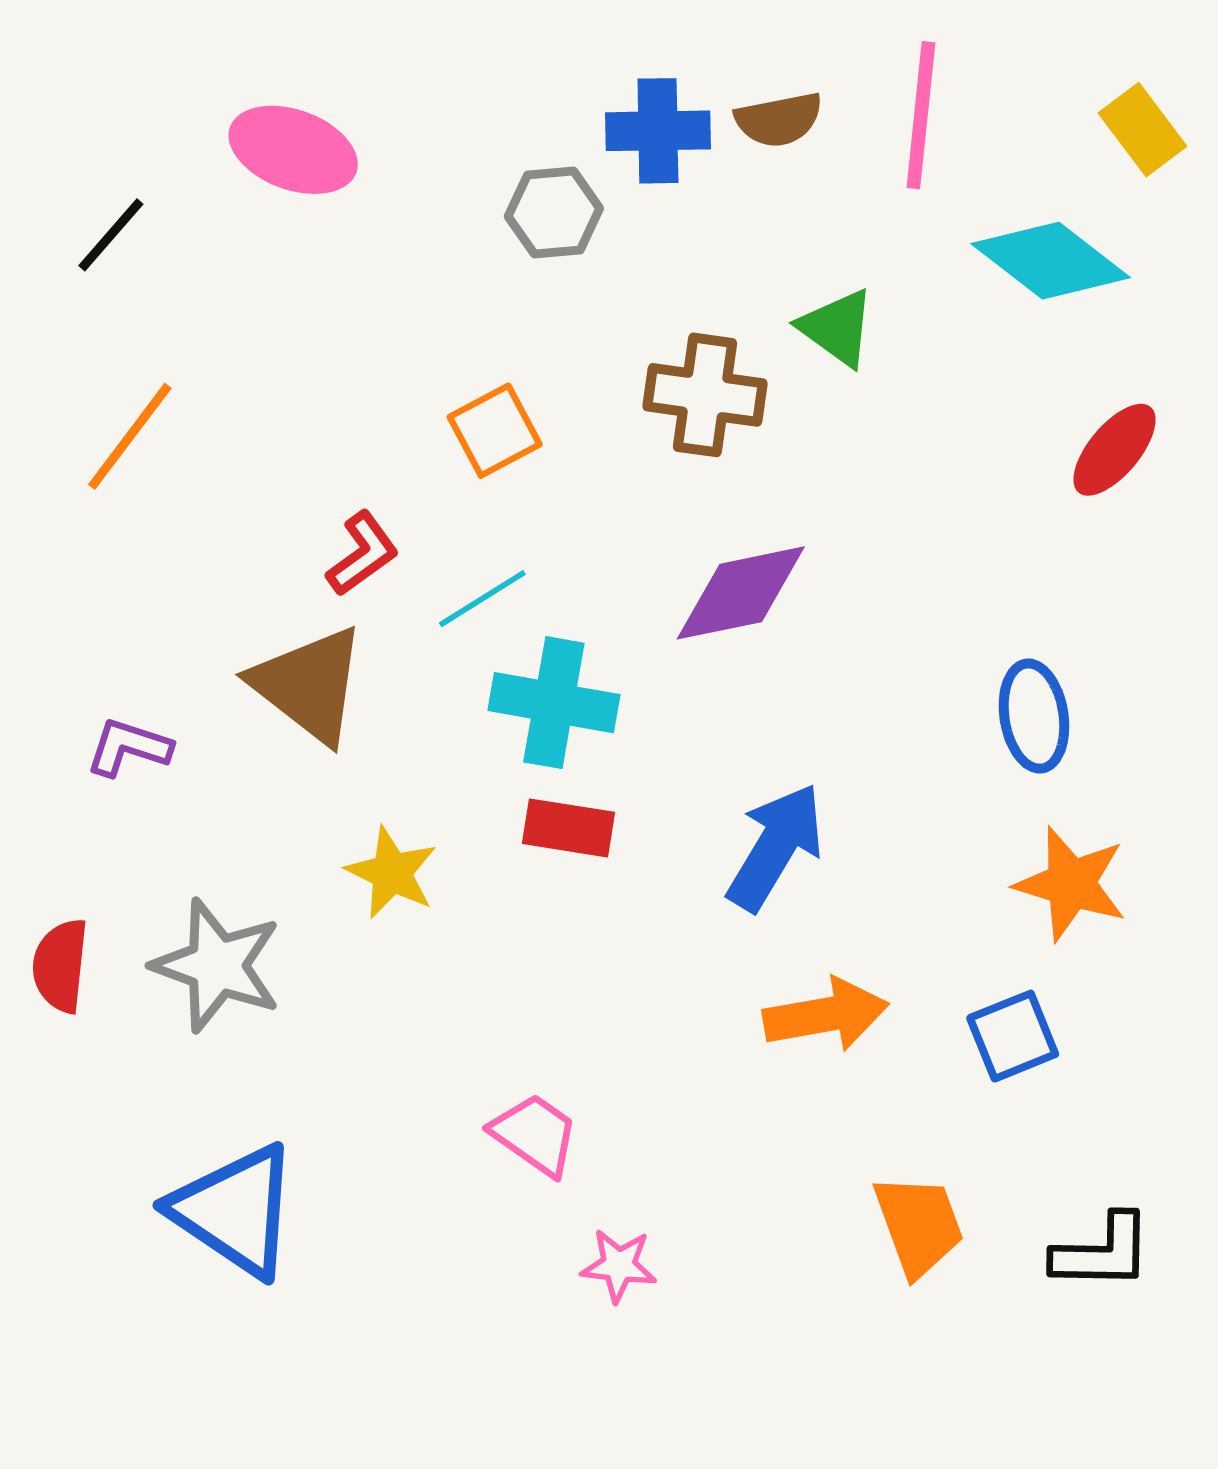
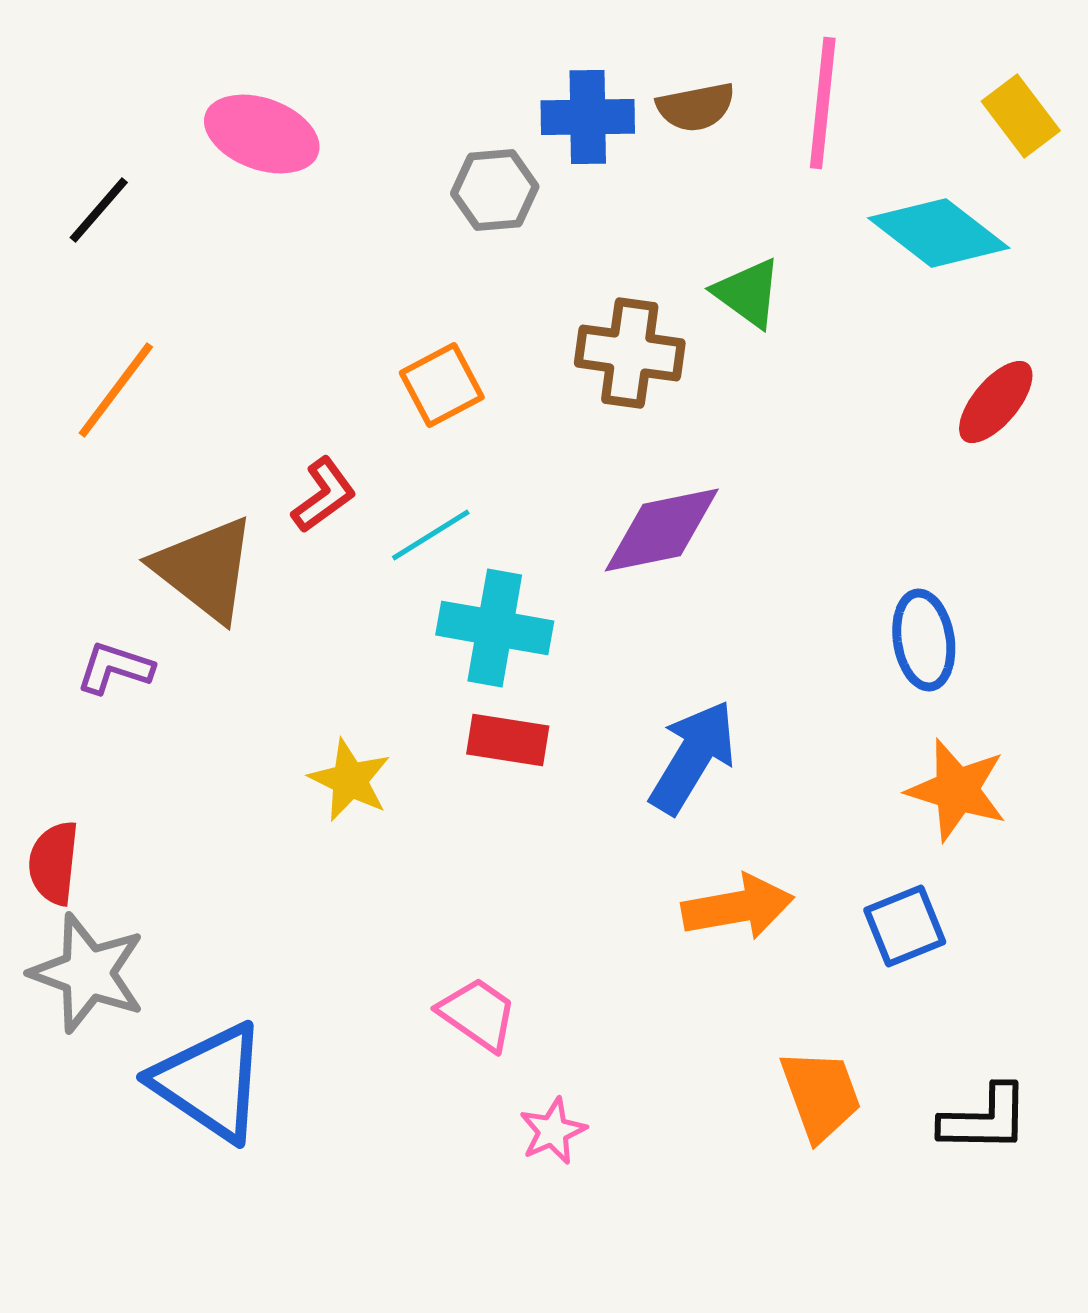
brown triangle: (309, 685) -> (205, 569), moved
gray star: (217, 966) -> (88, 973), moved
pink star: (619, 1265) -> (553, 1131), turned -30

